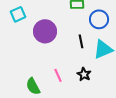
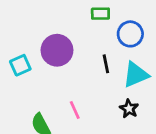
cyan square: (18, 14) -> (20, 65), moved
black star: (84, 74) -> (129, 109), moved

